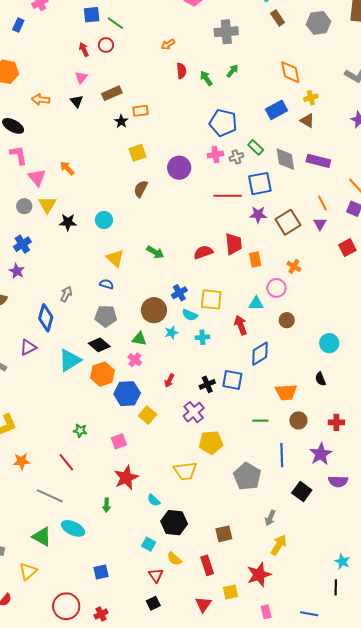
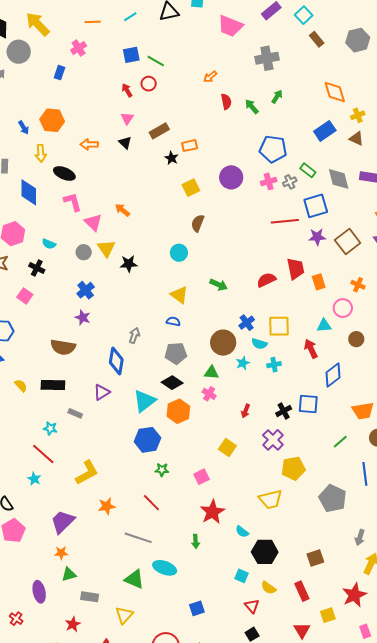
purple circle: (179, 168) -> (231, 177), moved
cyan circle: (104, 220) -> (179, 253), moved
blue hexagon: (127, 394) -> (148, 440), moved
green line: (260, 421) -> (340, 442), turned -35

